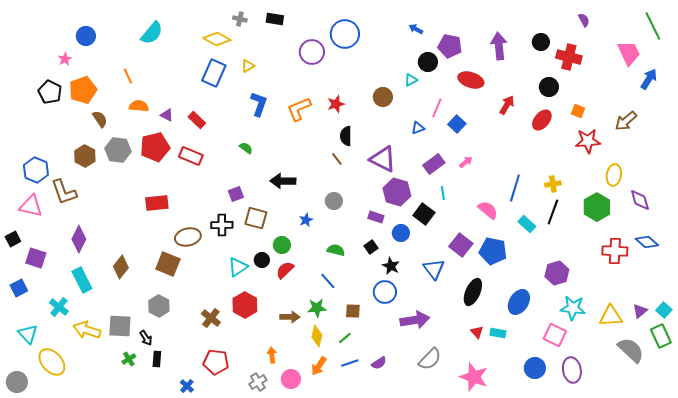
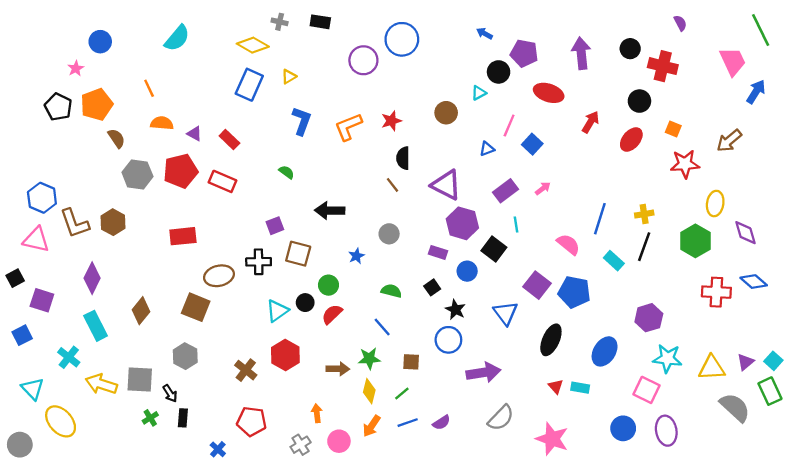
brown hexagon: (85, 156) -> (113, 222), moved

